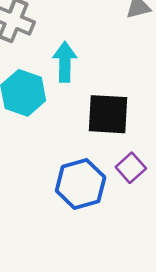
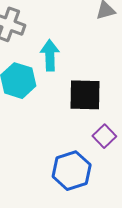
blue hexagon: (81, 184) -> (72, 171), moved

